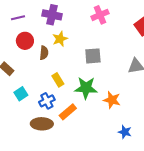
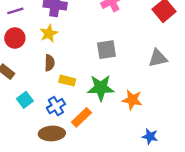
yellow star: (60, 39) -> (49, 33), moved
red circle: (25, 41) -> (15, 38), moved
brown semicircle: (44, 53) -> (50, 63), moved
yellow rectangle: (58, 80) -> (67, 81), turned -40

